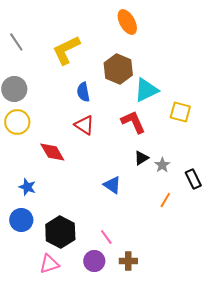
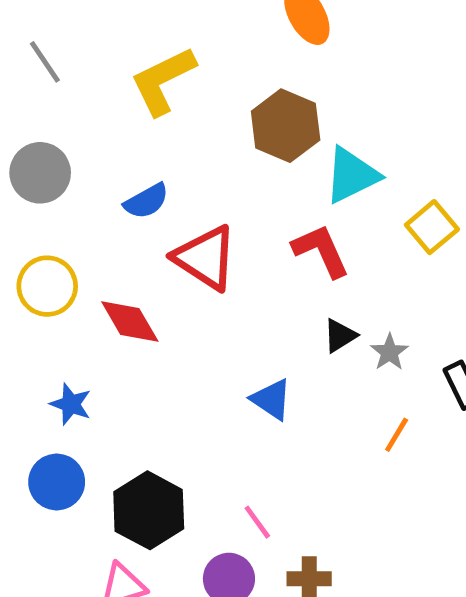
blue semicircle: (83, 92) -> (146, 201), moved, turned -108
yellow square: (180, 112) -> (432, 227), turned 35
yellow circle: (17, 122) -> (47, 286), moved
red triangle: (84, 125) -> (205, 258), size x1.4

